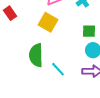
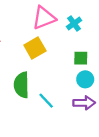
yellow square: (48, 22) -> (35, 48), turned 30

